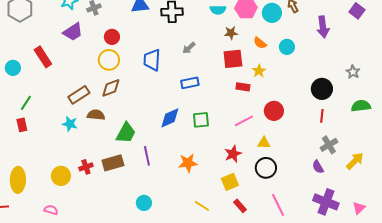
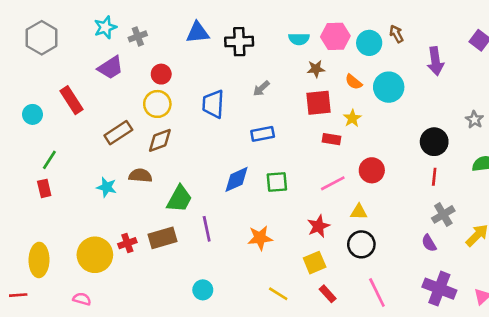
cyan circle: (287, 47) -> (389, 87), size x1.5
brown rectangle: (79, 95) -> (118, 133), moved
yellow circle: (61, 176) -> (95, 255), size x1.4

